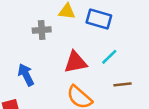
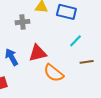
red triangle: (75, 62) -> (38, 53), moved

